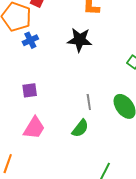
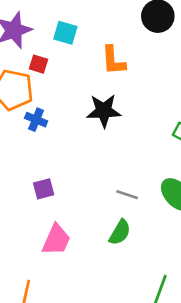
blue cross: (30, 40) -> (36, 120), turned -35
gray line: (89, 102) -> (127, 195), turned -56

